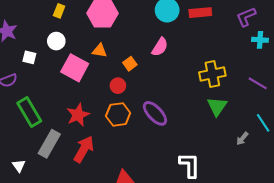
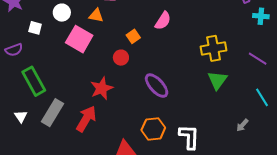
orange triangle: (100, 51) -> (96, 16), moved
orange hexagon: (118, 114) -> (153, 129), moved
red star: (78, 115) -> (102, 88), moved
gray arrow: (242, 139) -> (242, 125), moved
white triangle: (19, 166) -> (21, 116), moved

